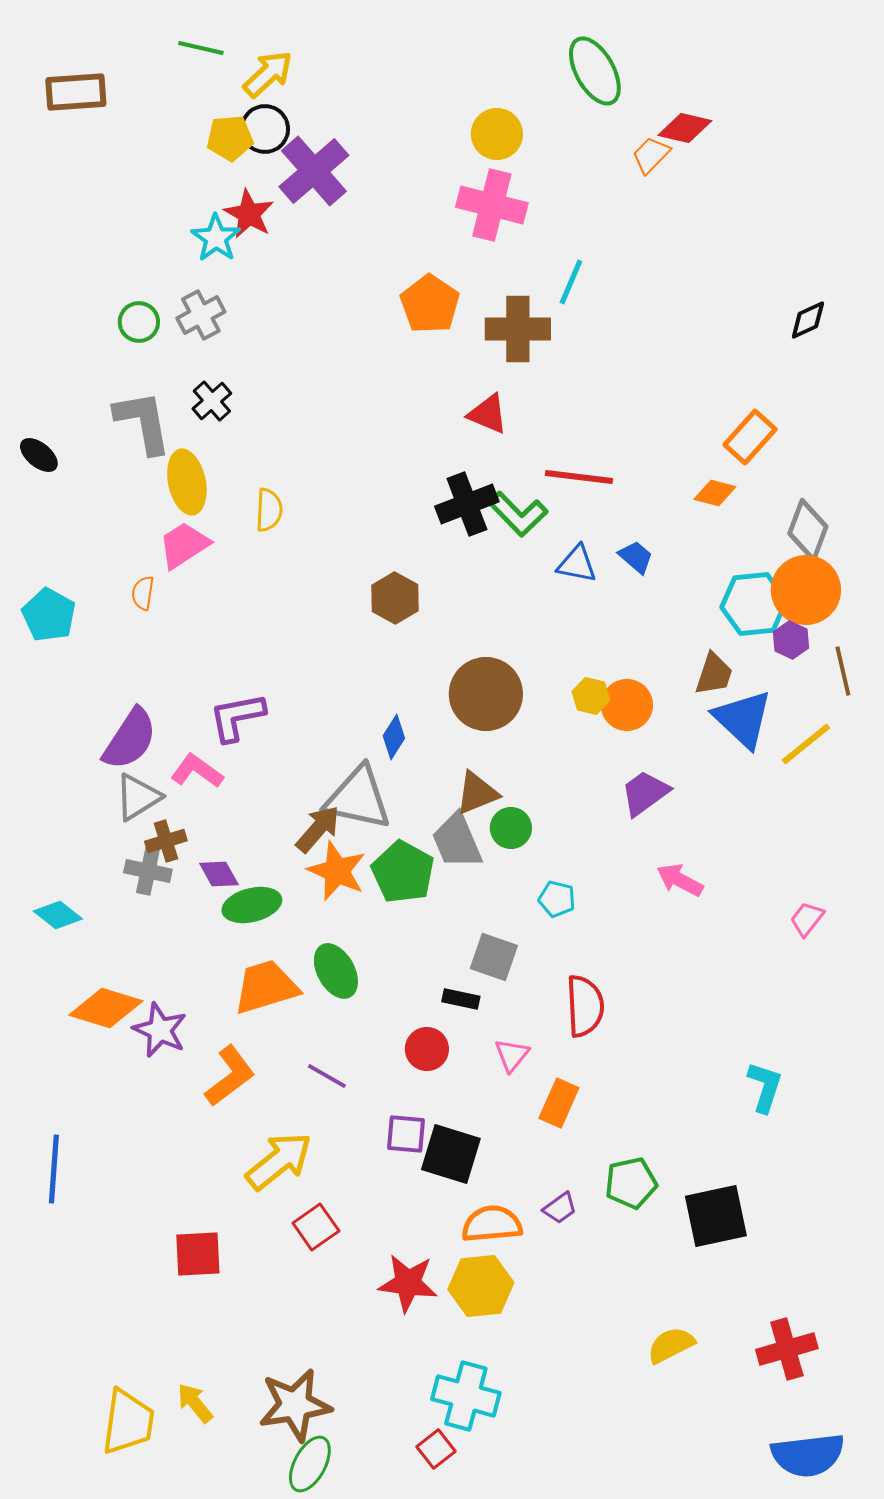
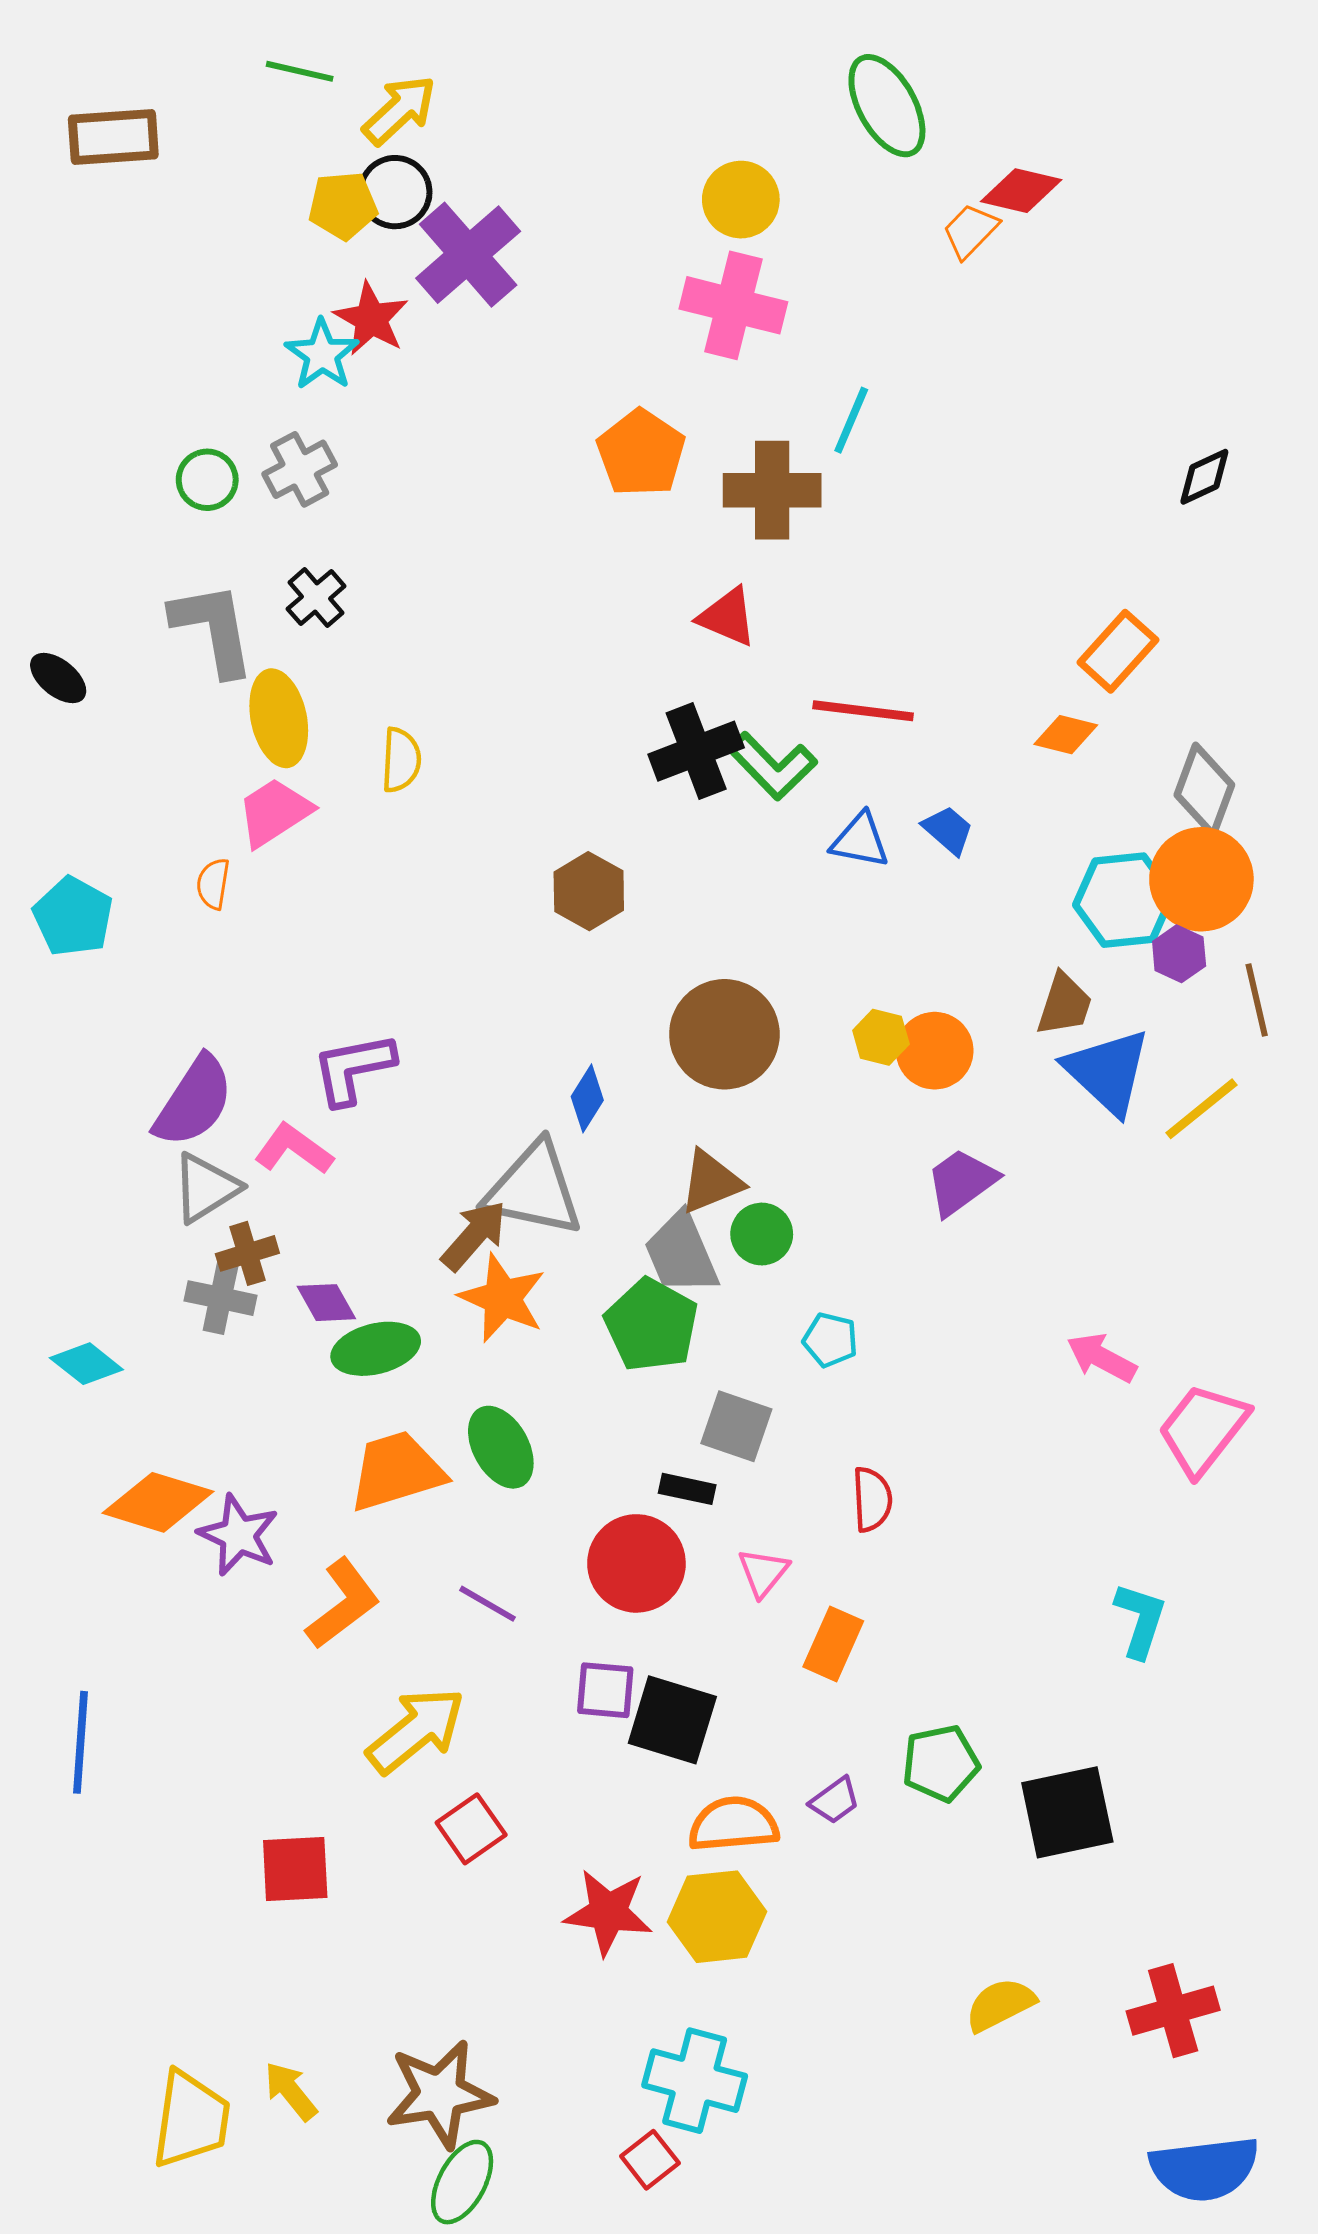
green pentagon: (403, 872) -> (651, 1325), moved
pink arrow: (680, 880) -> (1102, 1358), moved
pink trapezoid: (807, 919) -> (1203, 1429), moved, size x1.8
red semicircle: (585, 1006) -> (872, 1499), size x0.7
red circle: (427, 1049) -> (636, 1563), size x1.5

